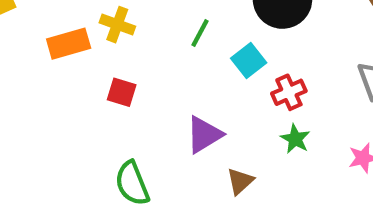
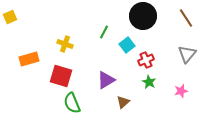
yellow cross: (117, 25) -> (65, 44), moved
orange rectangle: (69, 44) -> (29, 59), moved
red square: (122, 92) -> (61, 76), moved, size x1.6

